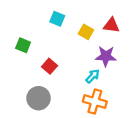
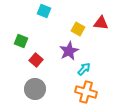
cyan square: (57, 19) -> (44, 11), moved
purple star: (106, 56) -> (69, 51), moved, turned -30
red square: (50, 66) -> (36, 60), moved

